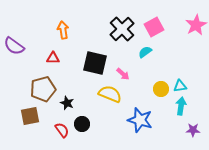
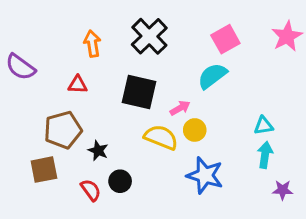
black cross: (122, 29) -> (149, 36), moved
cyan semicircle: (145, 52) -> (212, 76), size x1.5
pink arrow: (123, 74) -> (180, 108), turned -72
yellow circle: (161, 89) -> (195, 130), moved

